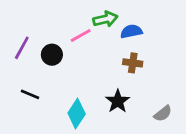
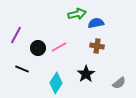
pink line: (81, 36) -> (59, 47), moved
black circle: (52, 55) -> (38, 48), moved

